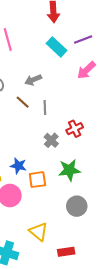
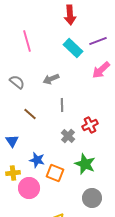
brown line: (23, 102) -> (30, 114), moved
green star: (69, 170) -> (85, 164), turned 30
orange square: (37, 180) -> (55, 173), turned 30

